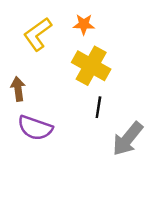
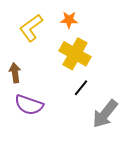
black line: (98, 107) -> (81, 88), turned 30

